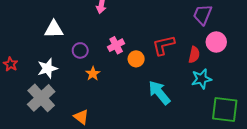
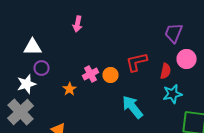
pink cross: (116, 45) -> (90, 74), moved
purple circle: (80, 50) -> (42, 68), moved

